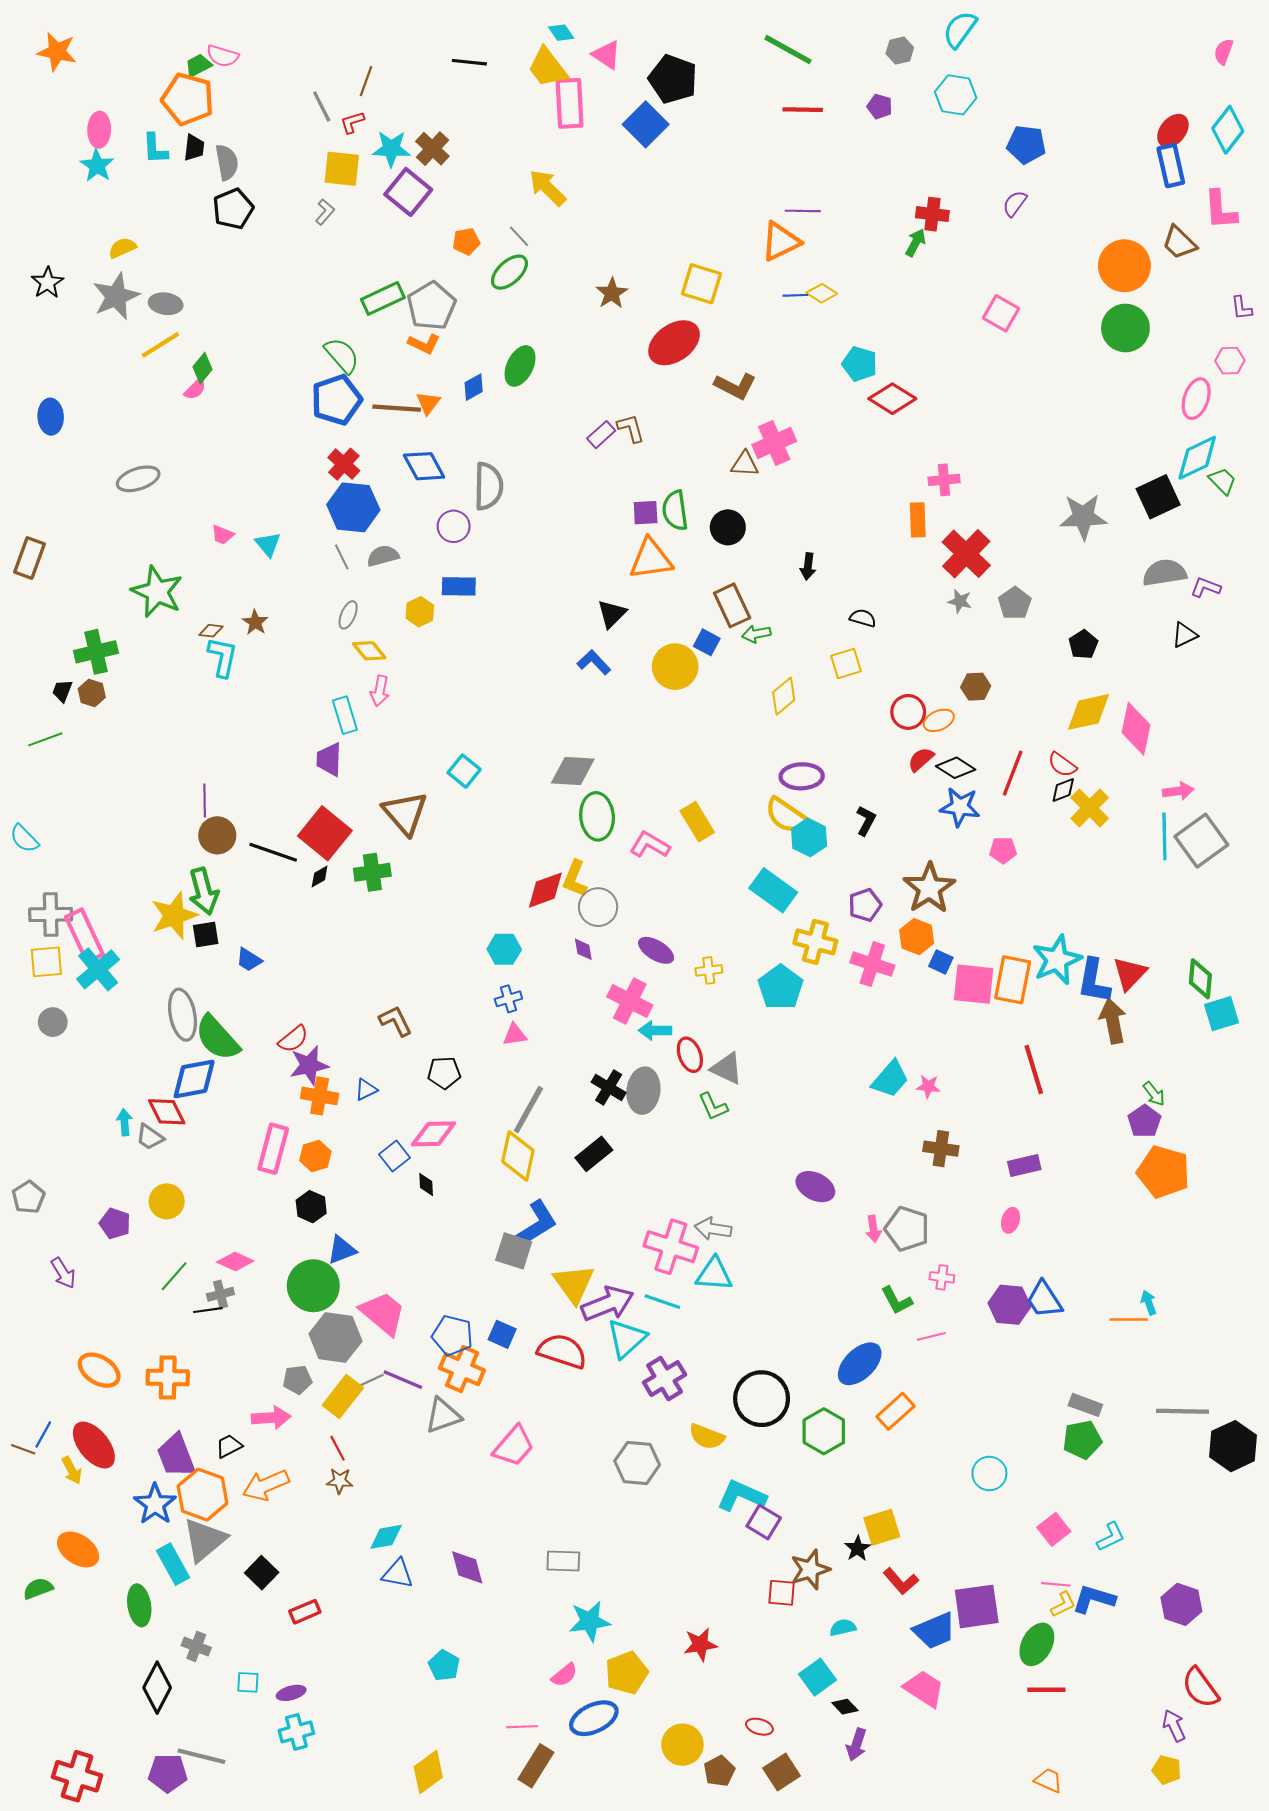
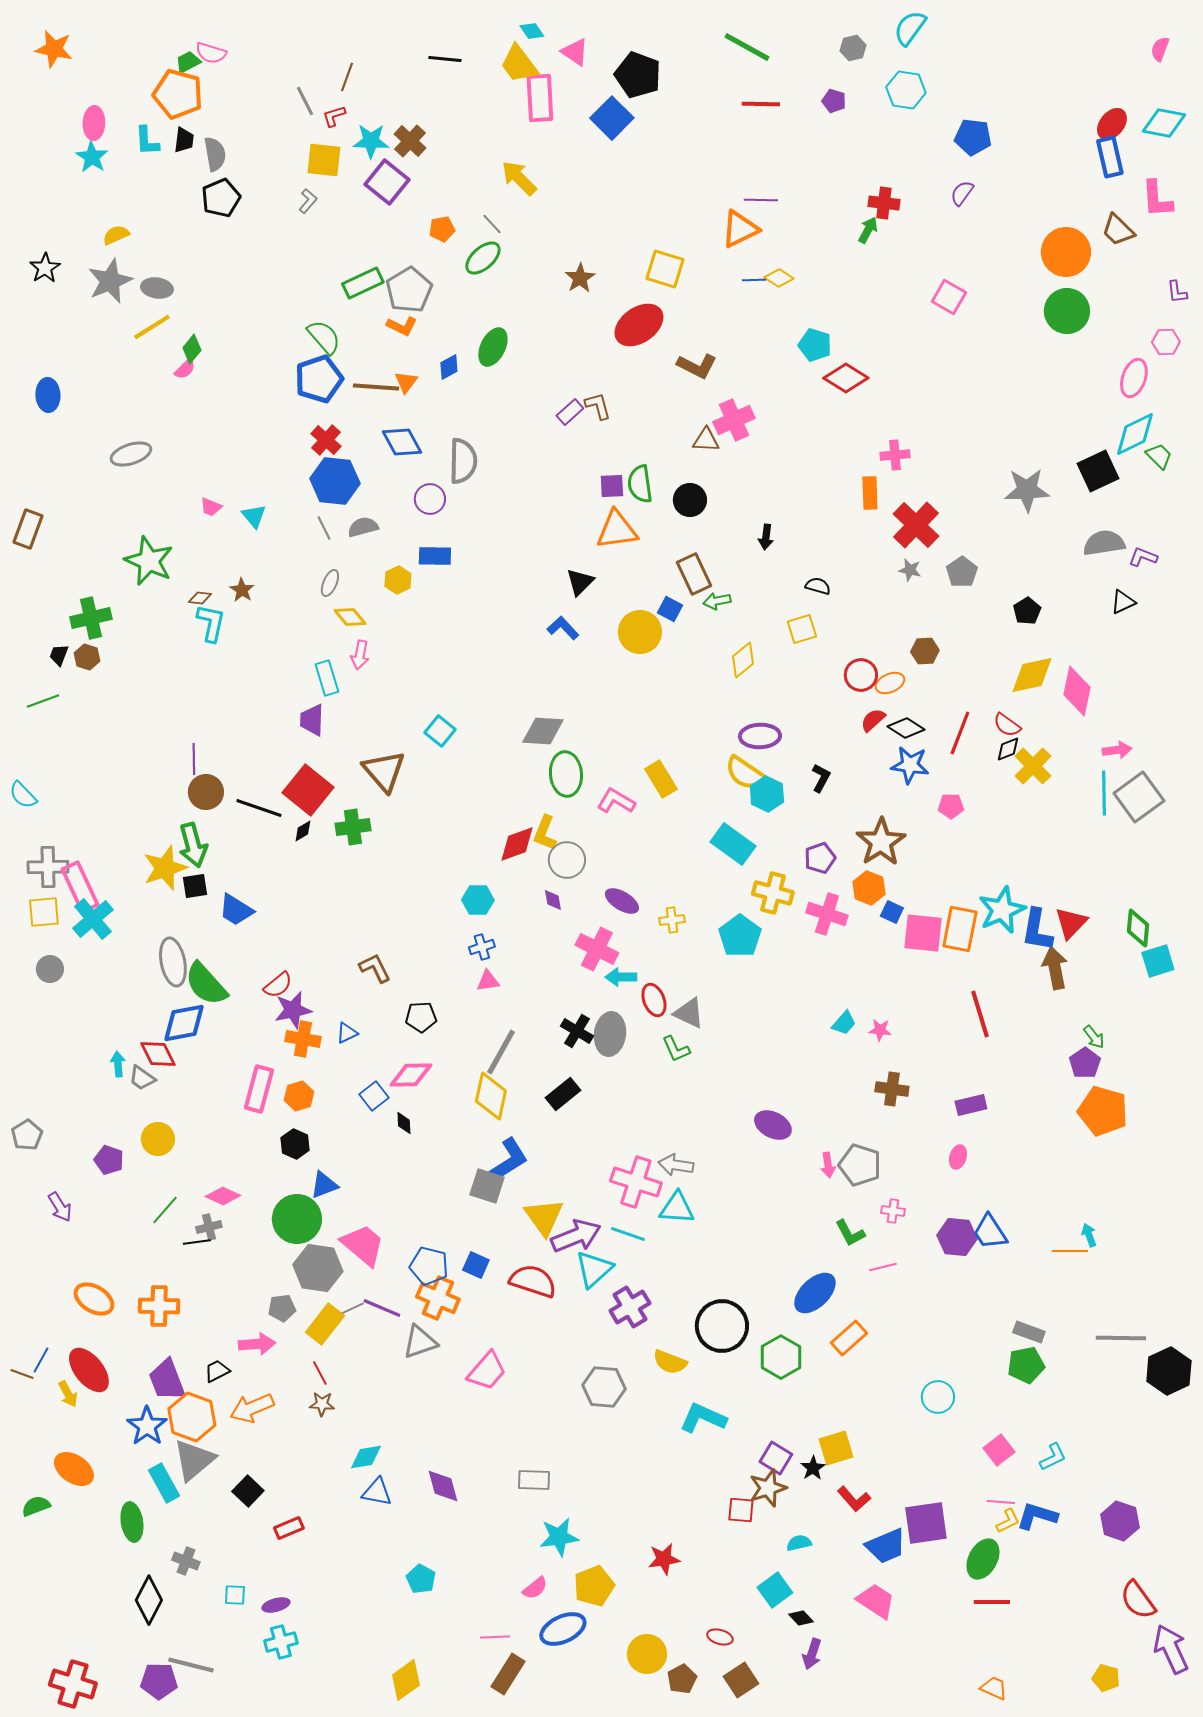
cyan diamond: (1228, 130) -> (1164, 123), turned 63
blue trapezoid: (249, 960) -> (236, 910), size x1.4
cyan trapezoid: (890, 1079) -> (844, 1023), size x0.7
purple square: (764, 1522) -> (776, 1458), moved
purple arrow: (1174, 1726) -> (1171, 1649), moved, size x1.6

